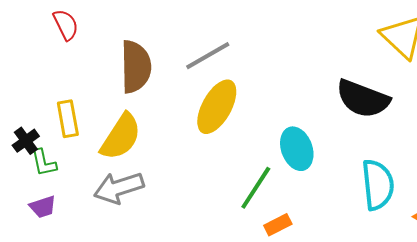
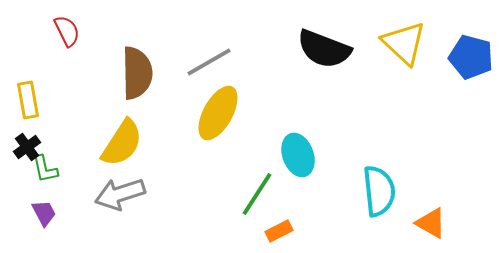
black semicircle: (363, 99) -> (324, 49), moved
yellow rectangle: (68, 119) -> (28, 100), moved
purple trapezoid: (43, 207) -> (44, 213), turned -100

